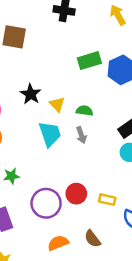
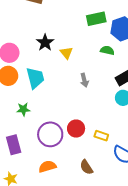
green semicircle: (84, 111) -> (107, 50), moved
cyan trapezoid: (50, 134) -> (35, 78), moved
orange semicircle: (58, 243) -> (47, 167), moved

